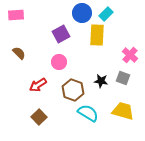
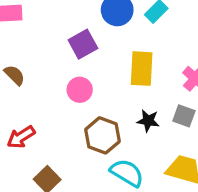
yellow rectangle: (97, 35) -> (142, 69), moved
red arrow: (38, 85) -> (21, 137), moved

